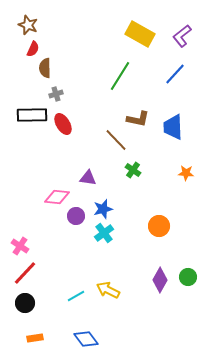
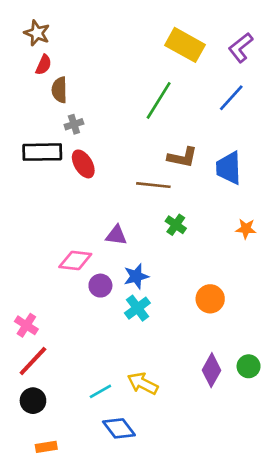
brown line: (116, 140) -> (153, 185), turned -40
blue diamond: (86, 339) -> (119, 428), moved

